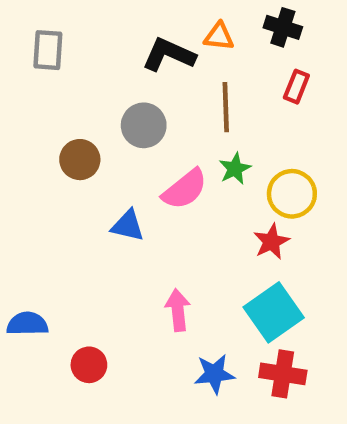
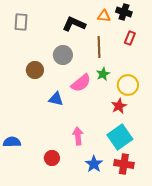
orange triangle: (219, 36) -> (104, 16), moved
red circle: (89, 365) -> (52, 158), moved
blue star: (214, 374) -> (94, 164), turned -30

